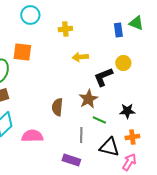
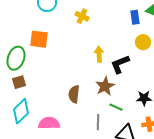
yellow cross: (65, 29) -> (82, 16), turned 32
yellow arrow: (80, 57) -> (99, 54), moved, turned 91
yellow circle: (123, 63) -> (143, 42), moved

